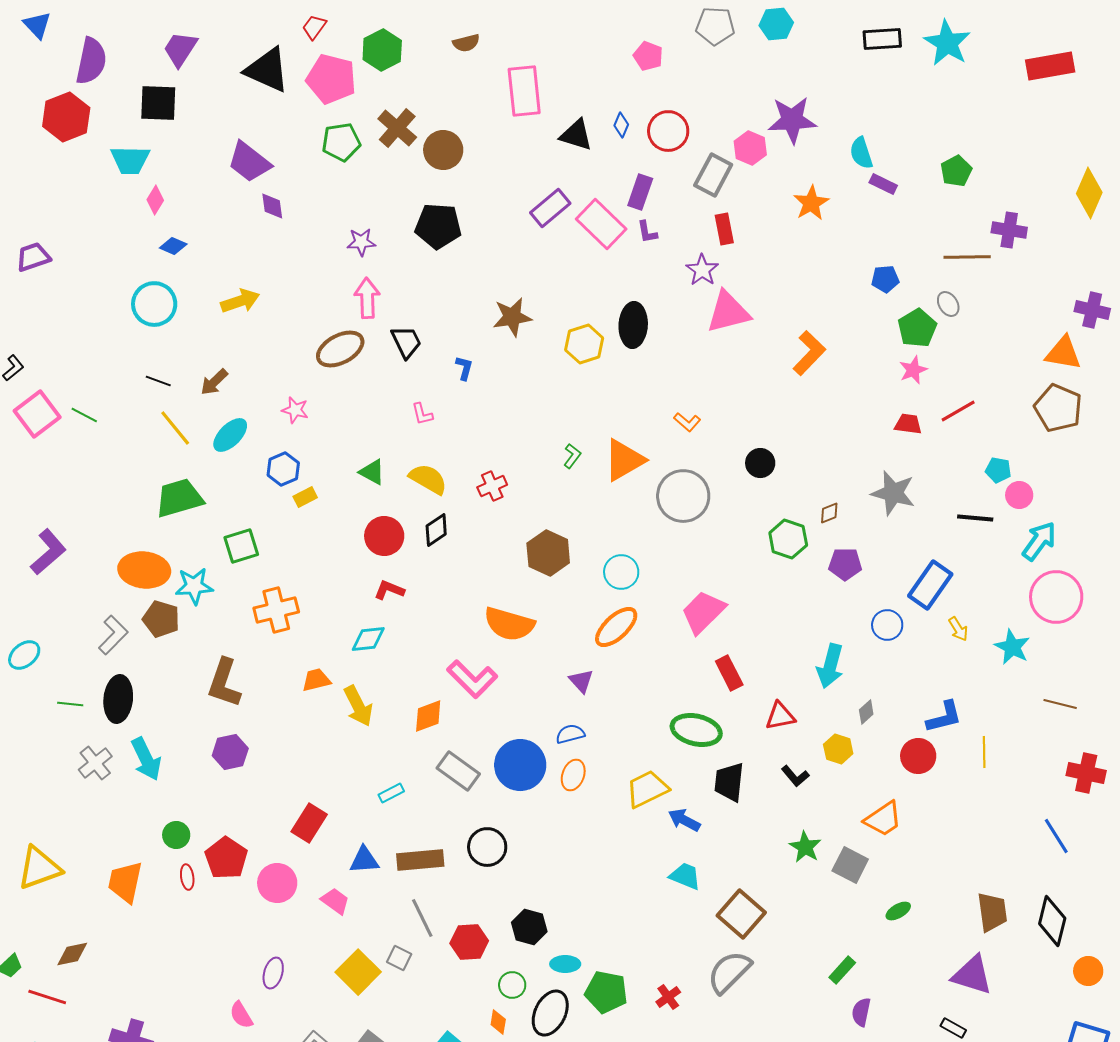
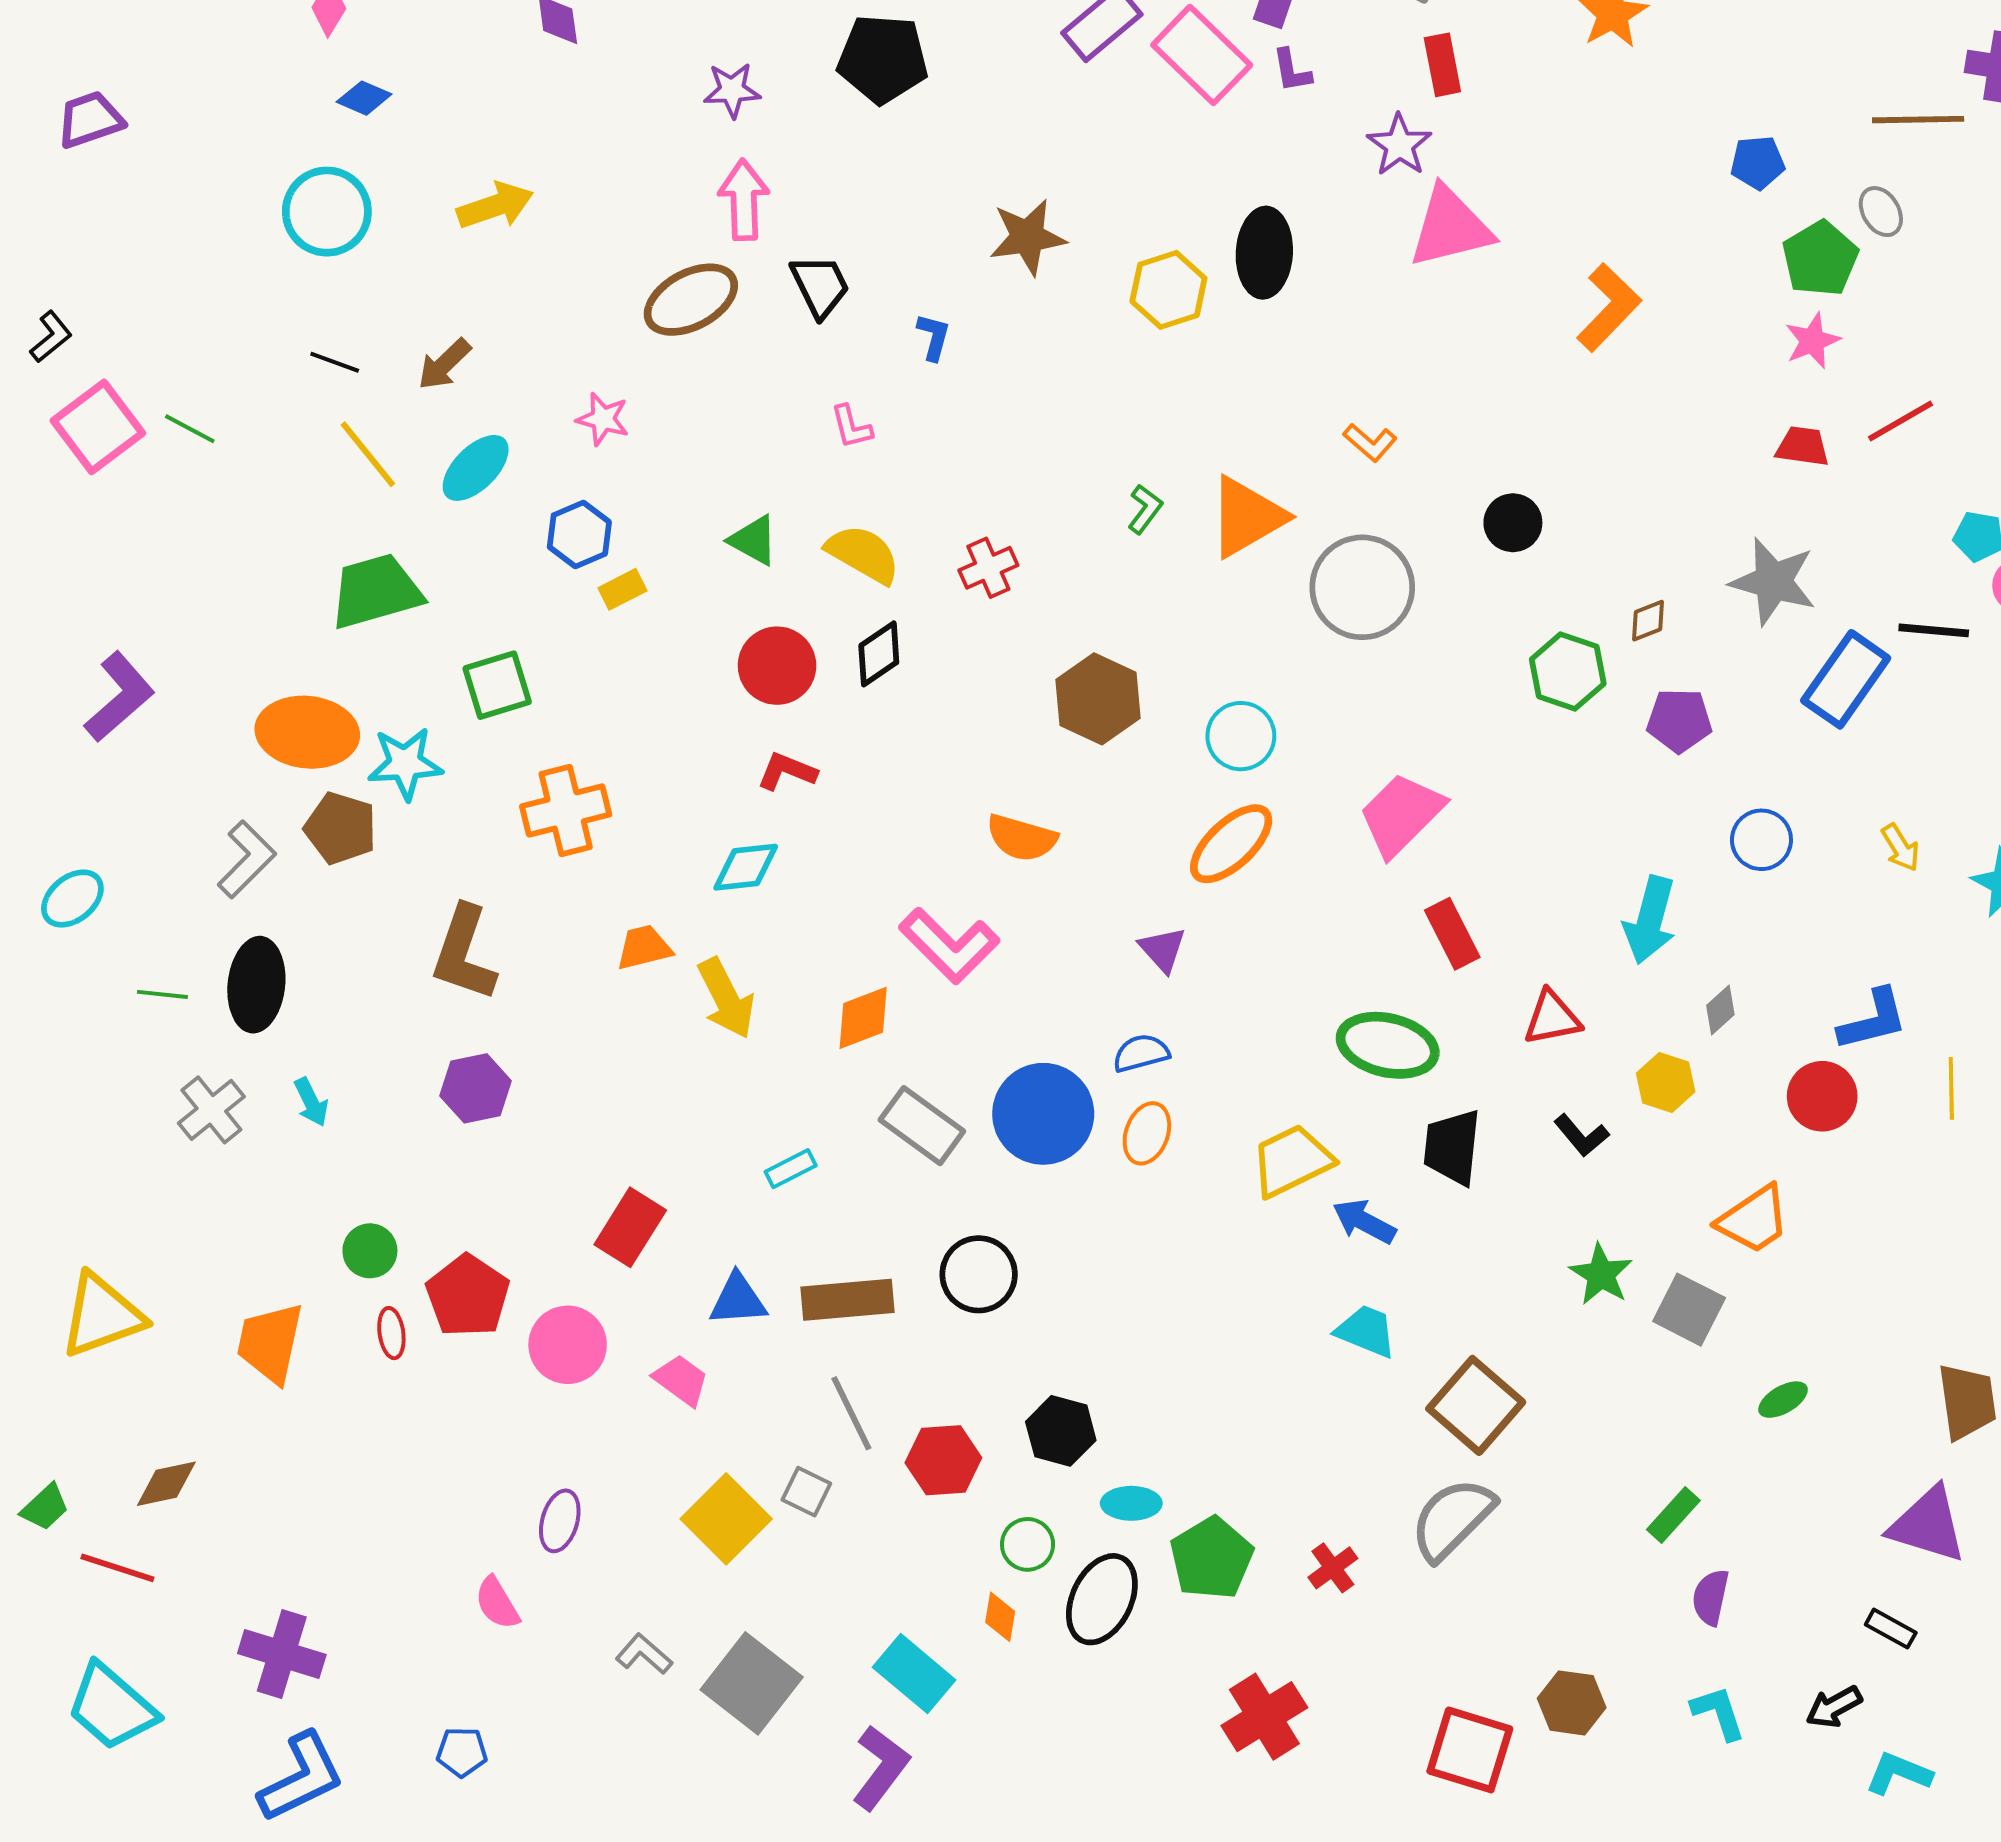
blue rectangle: (930, 585) -> (1846, 679), moved
orange semicircle: (509, 624) -> (1022, 838), size x0.7
cyan arrow: (146, 759) -> (311, 1102), size x0.6
green pentagon: (606, 992) -> (1212, 1558), turned 30

